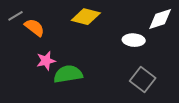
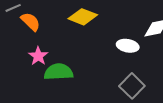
pink star: (46, 61) -> (38, 56), turned -30

